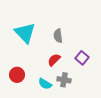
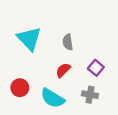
gray cross: (64, 80) -> (90, 95), moved
cyan semicircle: (45, 84) -> (53, 98), size x1.5

